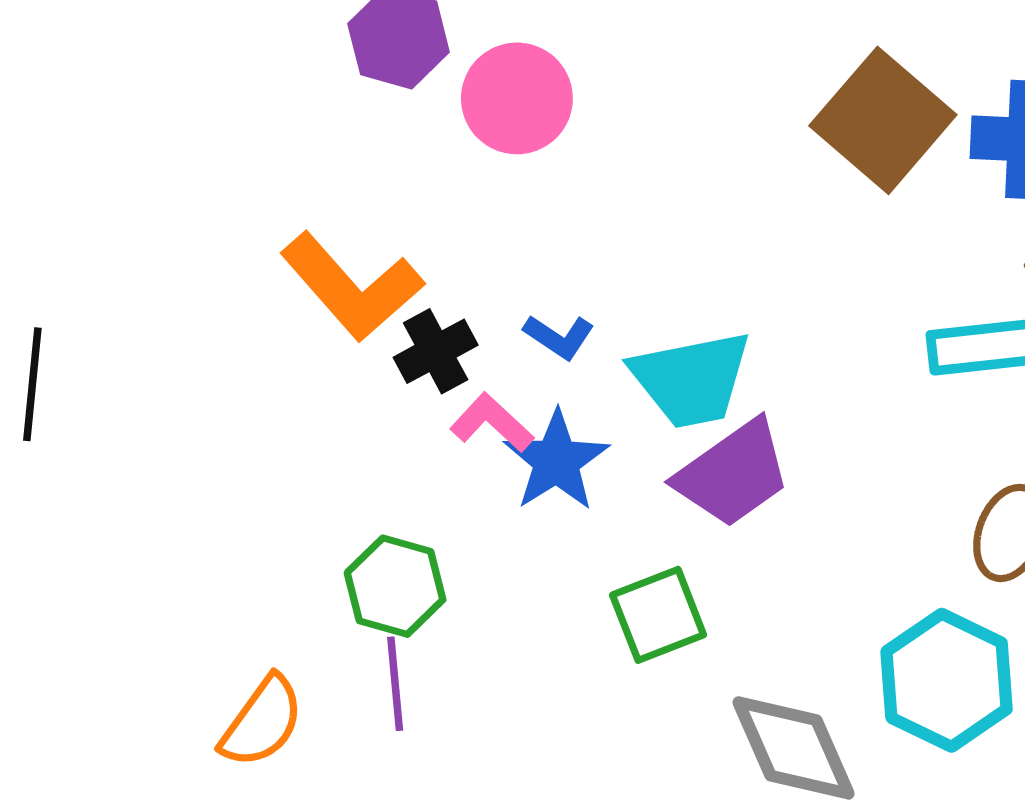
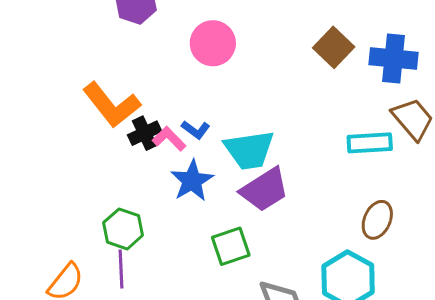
pink circle: (517, 98) -> (213, 43), moved
brown square: (883, 120) -> (334, 47), size x0.7
pink L-shape: (492, 423) -> (169, 139), moved

